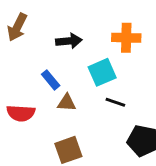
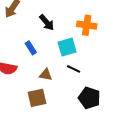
black arrow: (69, 41) -> (47, 23), turned 48
brown triangle: (67, 103) -> (46, 75), moved

